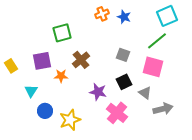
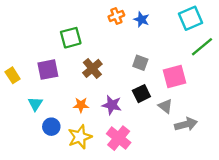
green line: (157, 41) -> (202, 47), moved
pink square: (153, 67) -> (175, 76), turned -30
orange star: (61, 76) -> (81, 105), moved
pink cross: (117, 113) -> (119, 138), moved

